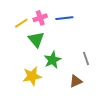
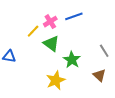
brown triangle: (76, 81) -> (99, 75), turned -40

